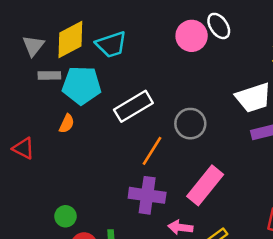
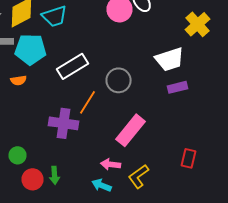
orange semicircle: (67, 124) -> (18, 80), turned 56
purple cross: (147, 195) -> (64, 123), moved

